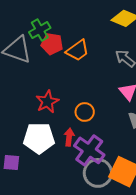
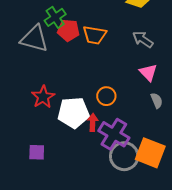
orange trapezoid: (78, 50) -> (95, 35), turned 50
red star: (47, 102) -> (43, 97), moved
white pentagon: (39, 138) -> (73, 113), moved

